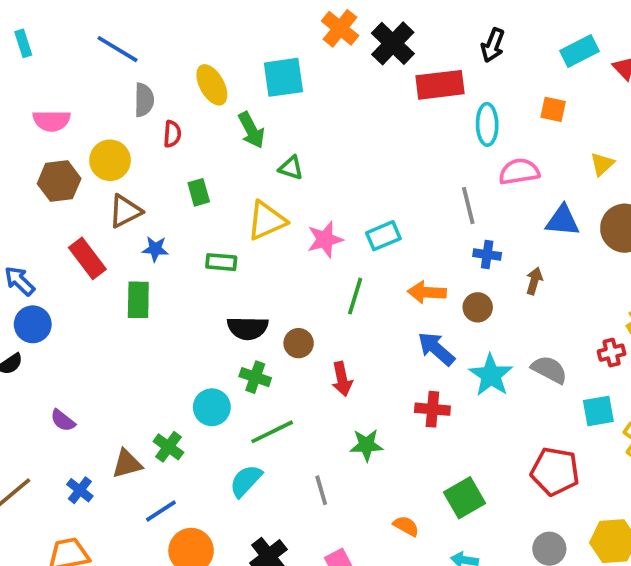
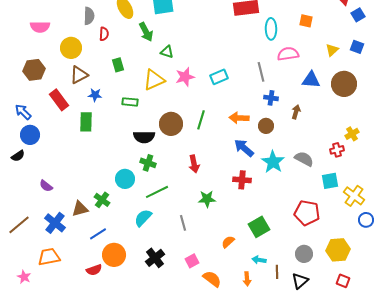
brown hexagon: (59, 181) -> (34, 70), moved
cyan rectangle: (383, 236) -> (219, 77), moved
pink star: (325, 239) -> (185, 77), moved
brown circle: (299, 343) -> (171, 124), moved, size x1.5
blue cross: (80, 490) -> (55, 223), size x1.5
orange semicircle: (406, 526) -> (228, 242), turned -72

